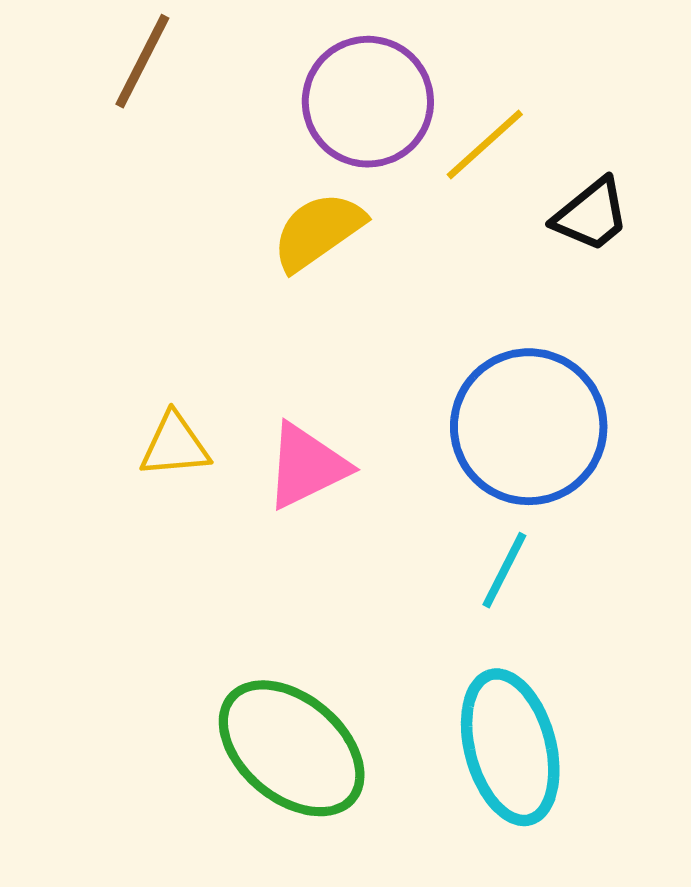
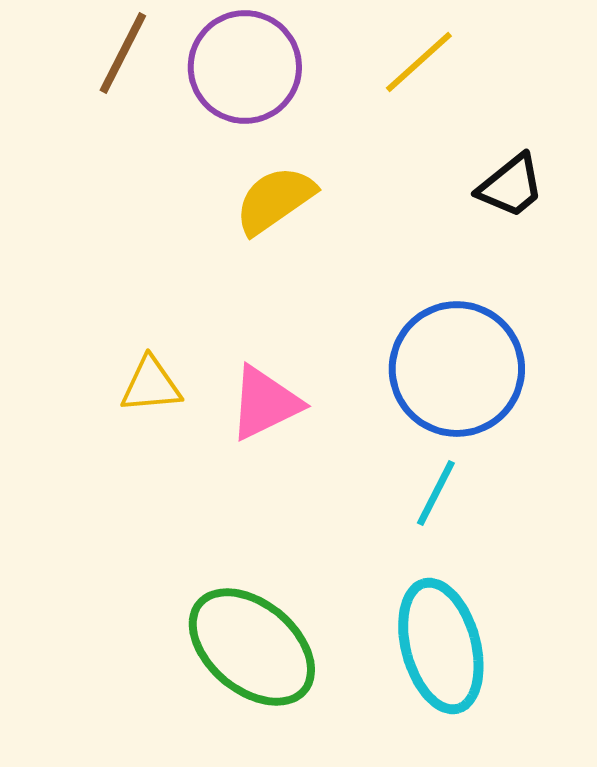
purple circle: (368, 102) -> (245, 67), moved
yellow line: (485, 144) -> (419, 62), moved

